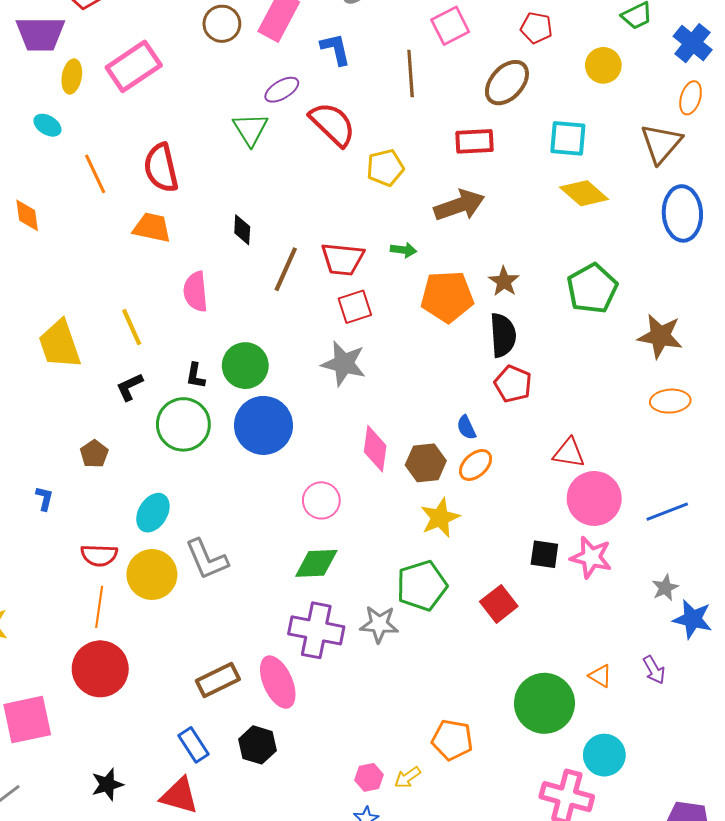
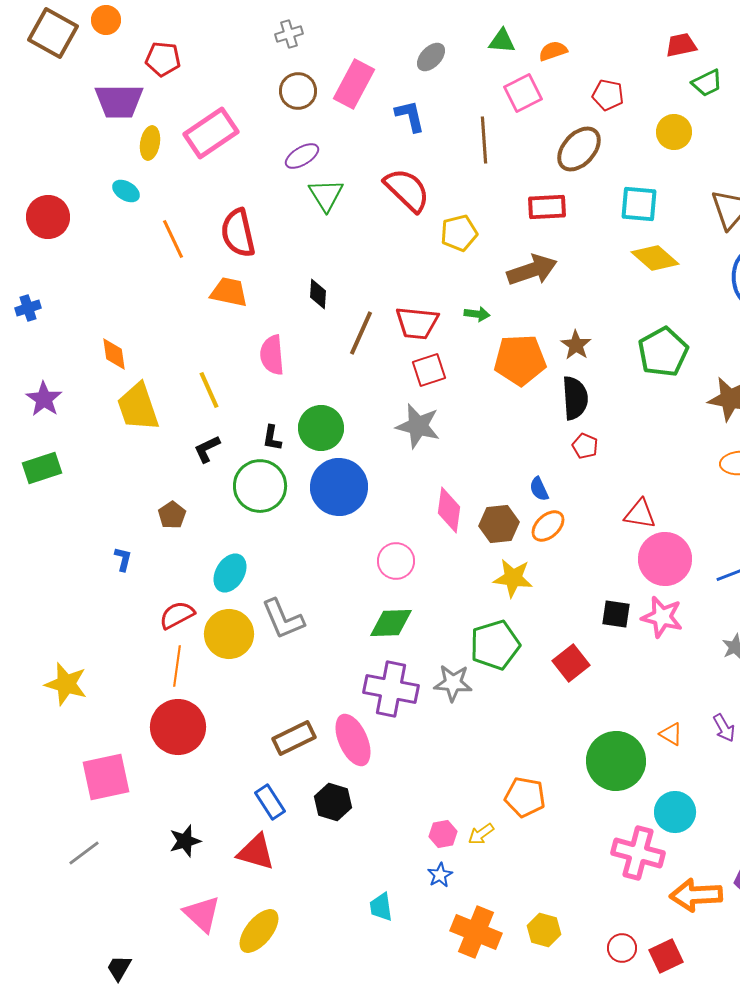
purple ellipse: (282, 90) -> (302, 156), moved
orange diamond: (27, 215) -> (114, 354), moved
red pentagon: (513, 384) -> (585, 446), size x0.7
yellow star: (440, 518) -> (513, 578), turned 30
red semicircle: (99, 555) -> (177, 615), turned 150

